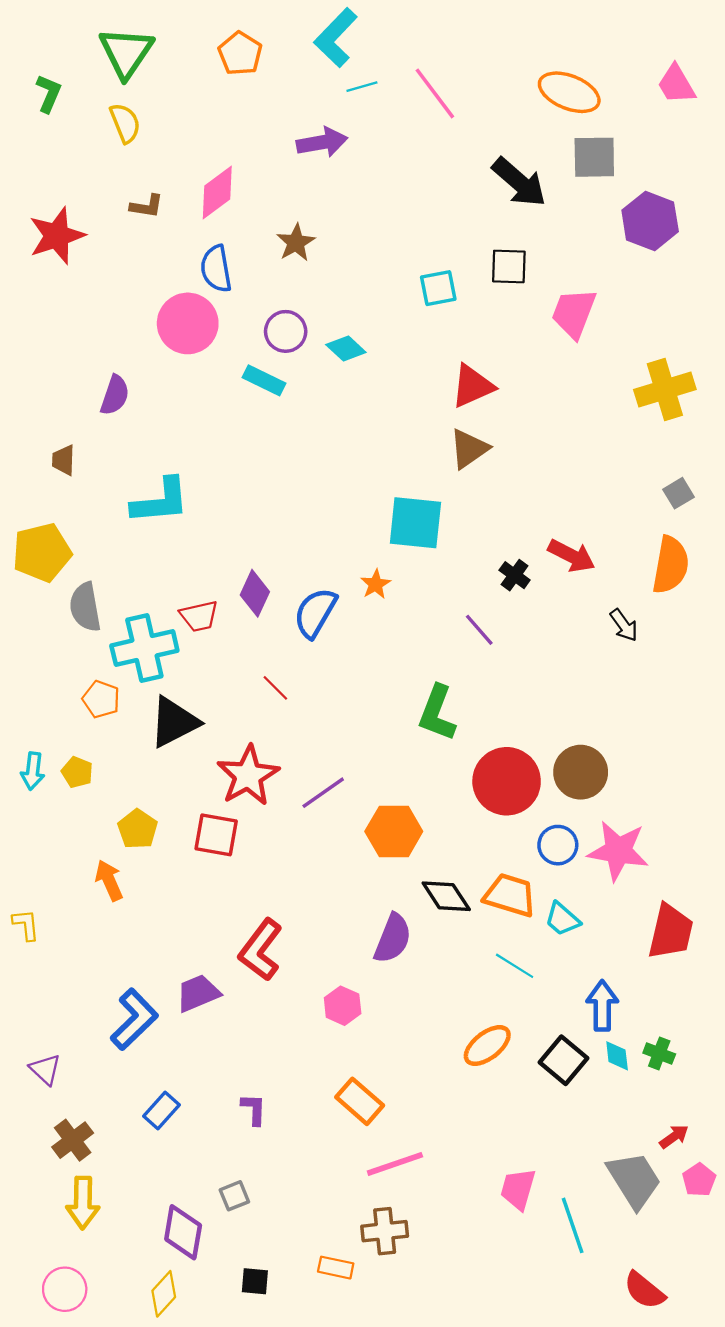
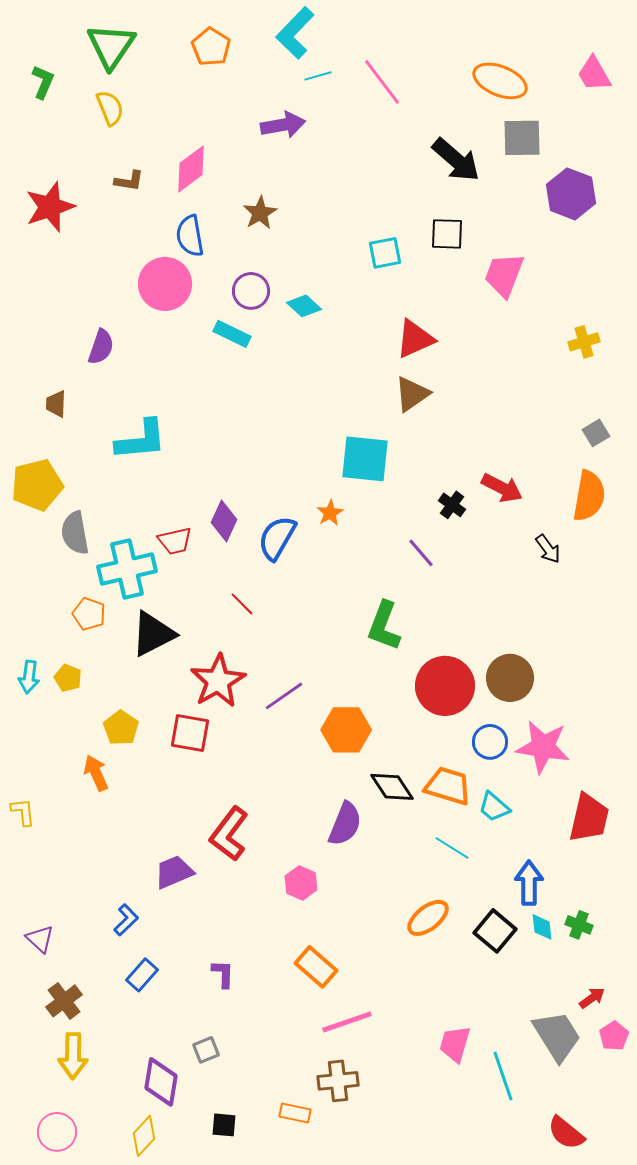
yellow cross: (665, 390) -> (584, 342), size x0.6
blue L-shape: (134, 1019) -> (126, 920), moved, size x0.6

